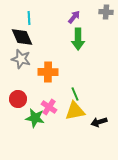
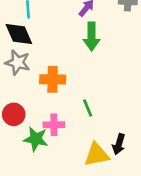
pink cross: (49, 107) -> (54, 125), turned -35
yellow triangle: (75, 111) -> (97, 155), moved
black arrow: (99, 122) -> (119, 144), turned -56

